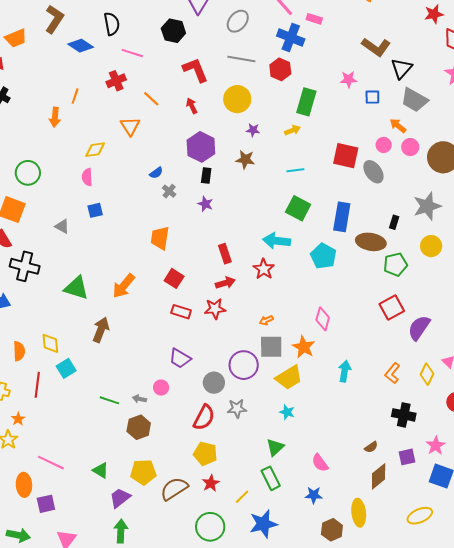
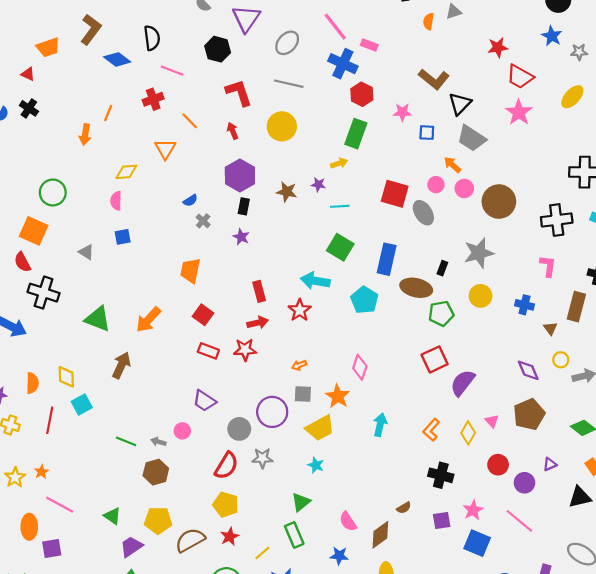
red hexagon: (280, 69) -> (362, 94), moved
purple star: (253, 130) -> (318, 185), moved
gray square: (271, 347) -> (303, 394), size x0.7
orange star: (18, 419) -> (42, 472), moved
brown diamond: (379, 476) -> (380, 535), moved

